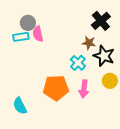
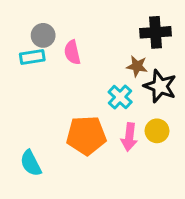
black cross: (101, 21) -> (155, 32), turned 36
pink semicircle: (38, 34) -> (72, 52), moved
yellow circle: (110, 81) -> (157, 131), moved

